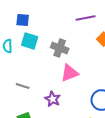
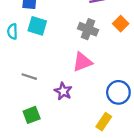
gray cross: (60, 48) -> (88, 29), moved

